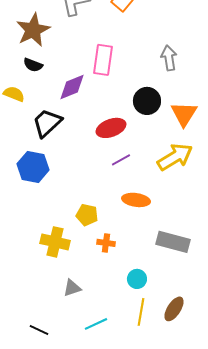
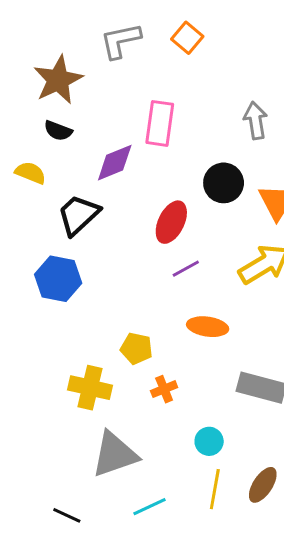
red ellipse: (111, 128) -> (171, 222), turned -44
orange cross: (106, 243) -> (164, 389), turned -30
gray triangle: (72, 288) -> (115, 454), size x1.8

